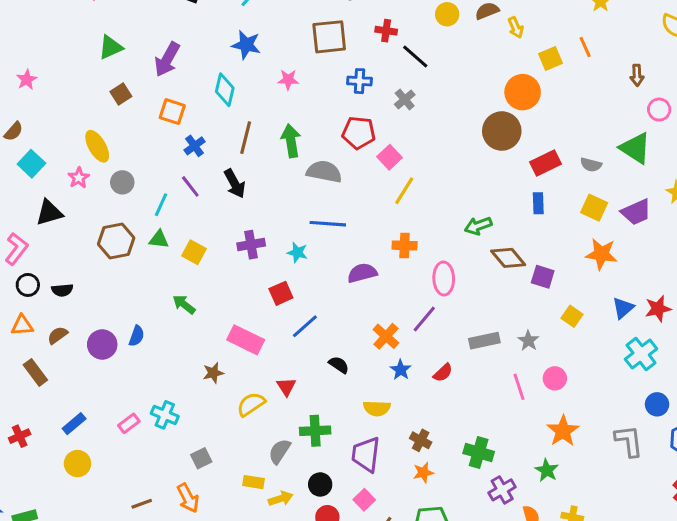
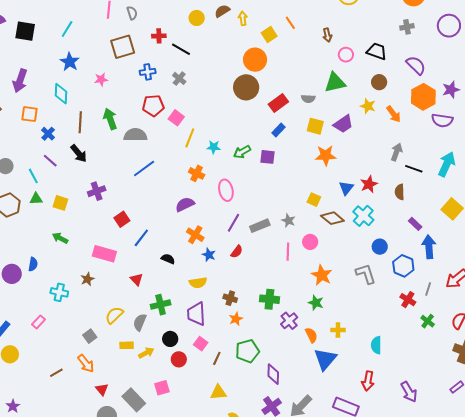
yellow arrow: (516, 28) -> (243, 18), turned -152
blue star: (246, 45) -> (70, 62), turned 30
green triangle: (635, 148) -> (335, 83), turned -35
blue rectangle: (538, 203) -> (278, 130), turned 56
cyan line: (161, 205) -> (33, 176), turned -42
blue line: (328, 224) -> (144, 168), turned -30
orange cross: (405, 245) -> (197, 173), turned 35
cyan star: (297, 252) -> (214, 147), moved
brown diamond: (508, 258) -> (332, 218), moved
purple semicircle: (362, 273) -> (185, 204), moved
purple square: (543, 277) -> (268, 157), moved
purple line: (424, 319) -> (233, 223), moved
pink line: (519, 387) -> (288, 252), turned 30
yellow semicircle: (251, 404) -> (114, 315), moved
cyan cross: (165, 415) -> (59, 292), moved

